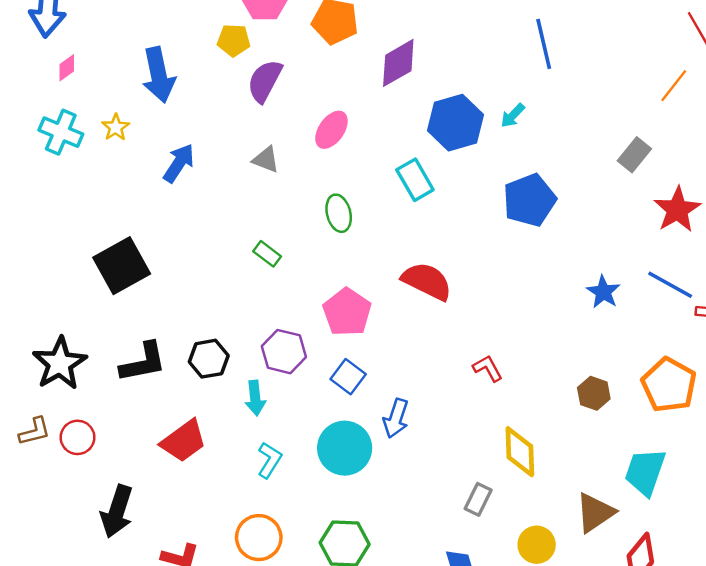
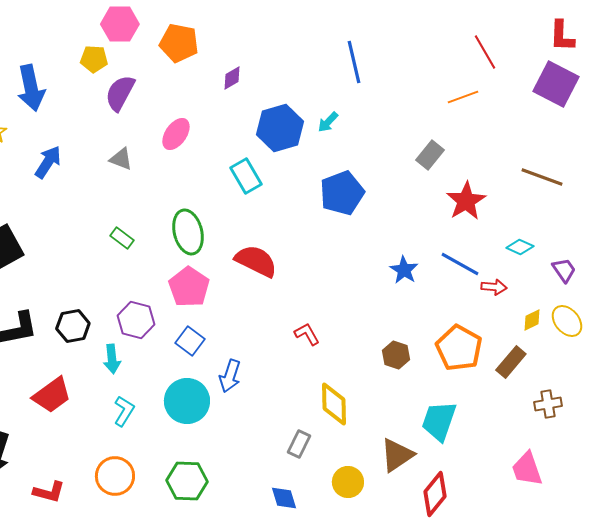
purple diamond: (398, 63) -> (232, 78), size x0.6
orange line: (674, 86) -> (463, 97), turned 32
green ellipse: (339, 213) -> (188, 232), moved, size x1.4

